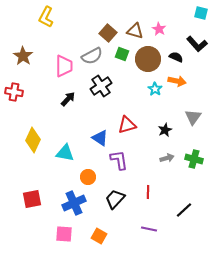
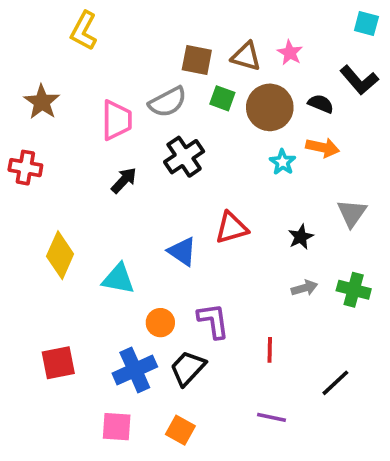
brown square: (108, 33) -> (197, 60), turned -30
purple L-shape: (119, 160) -> (213, 321), moved
black trapezoid: (115, 199) -> (188, 368), moved

